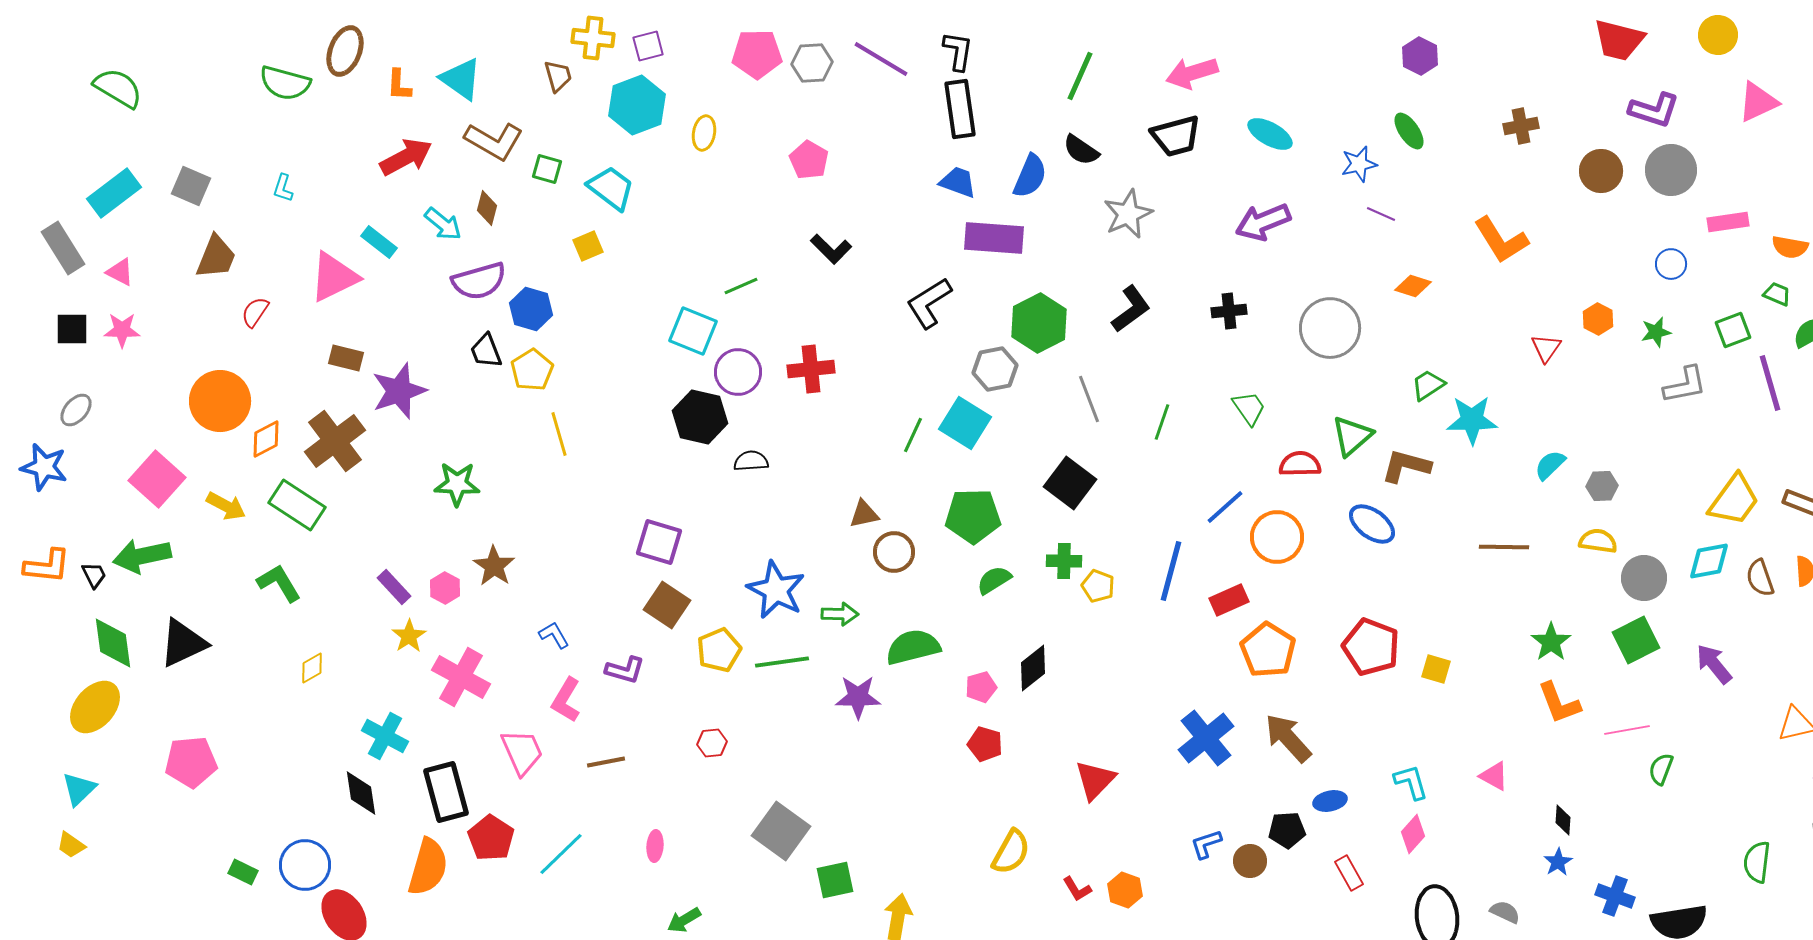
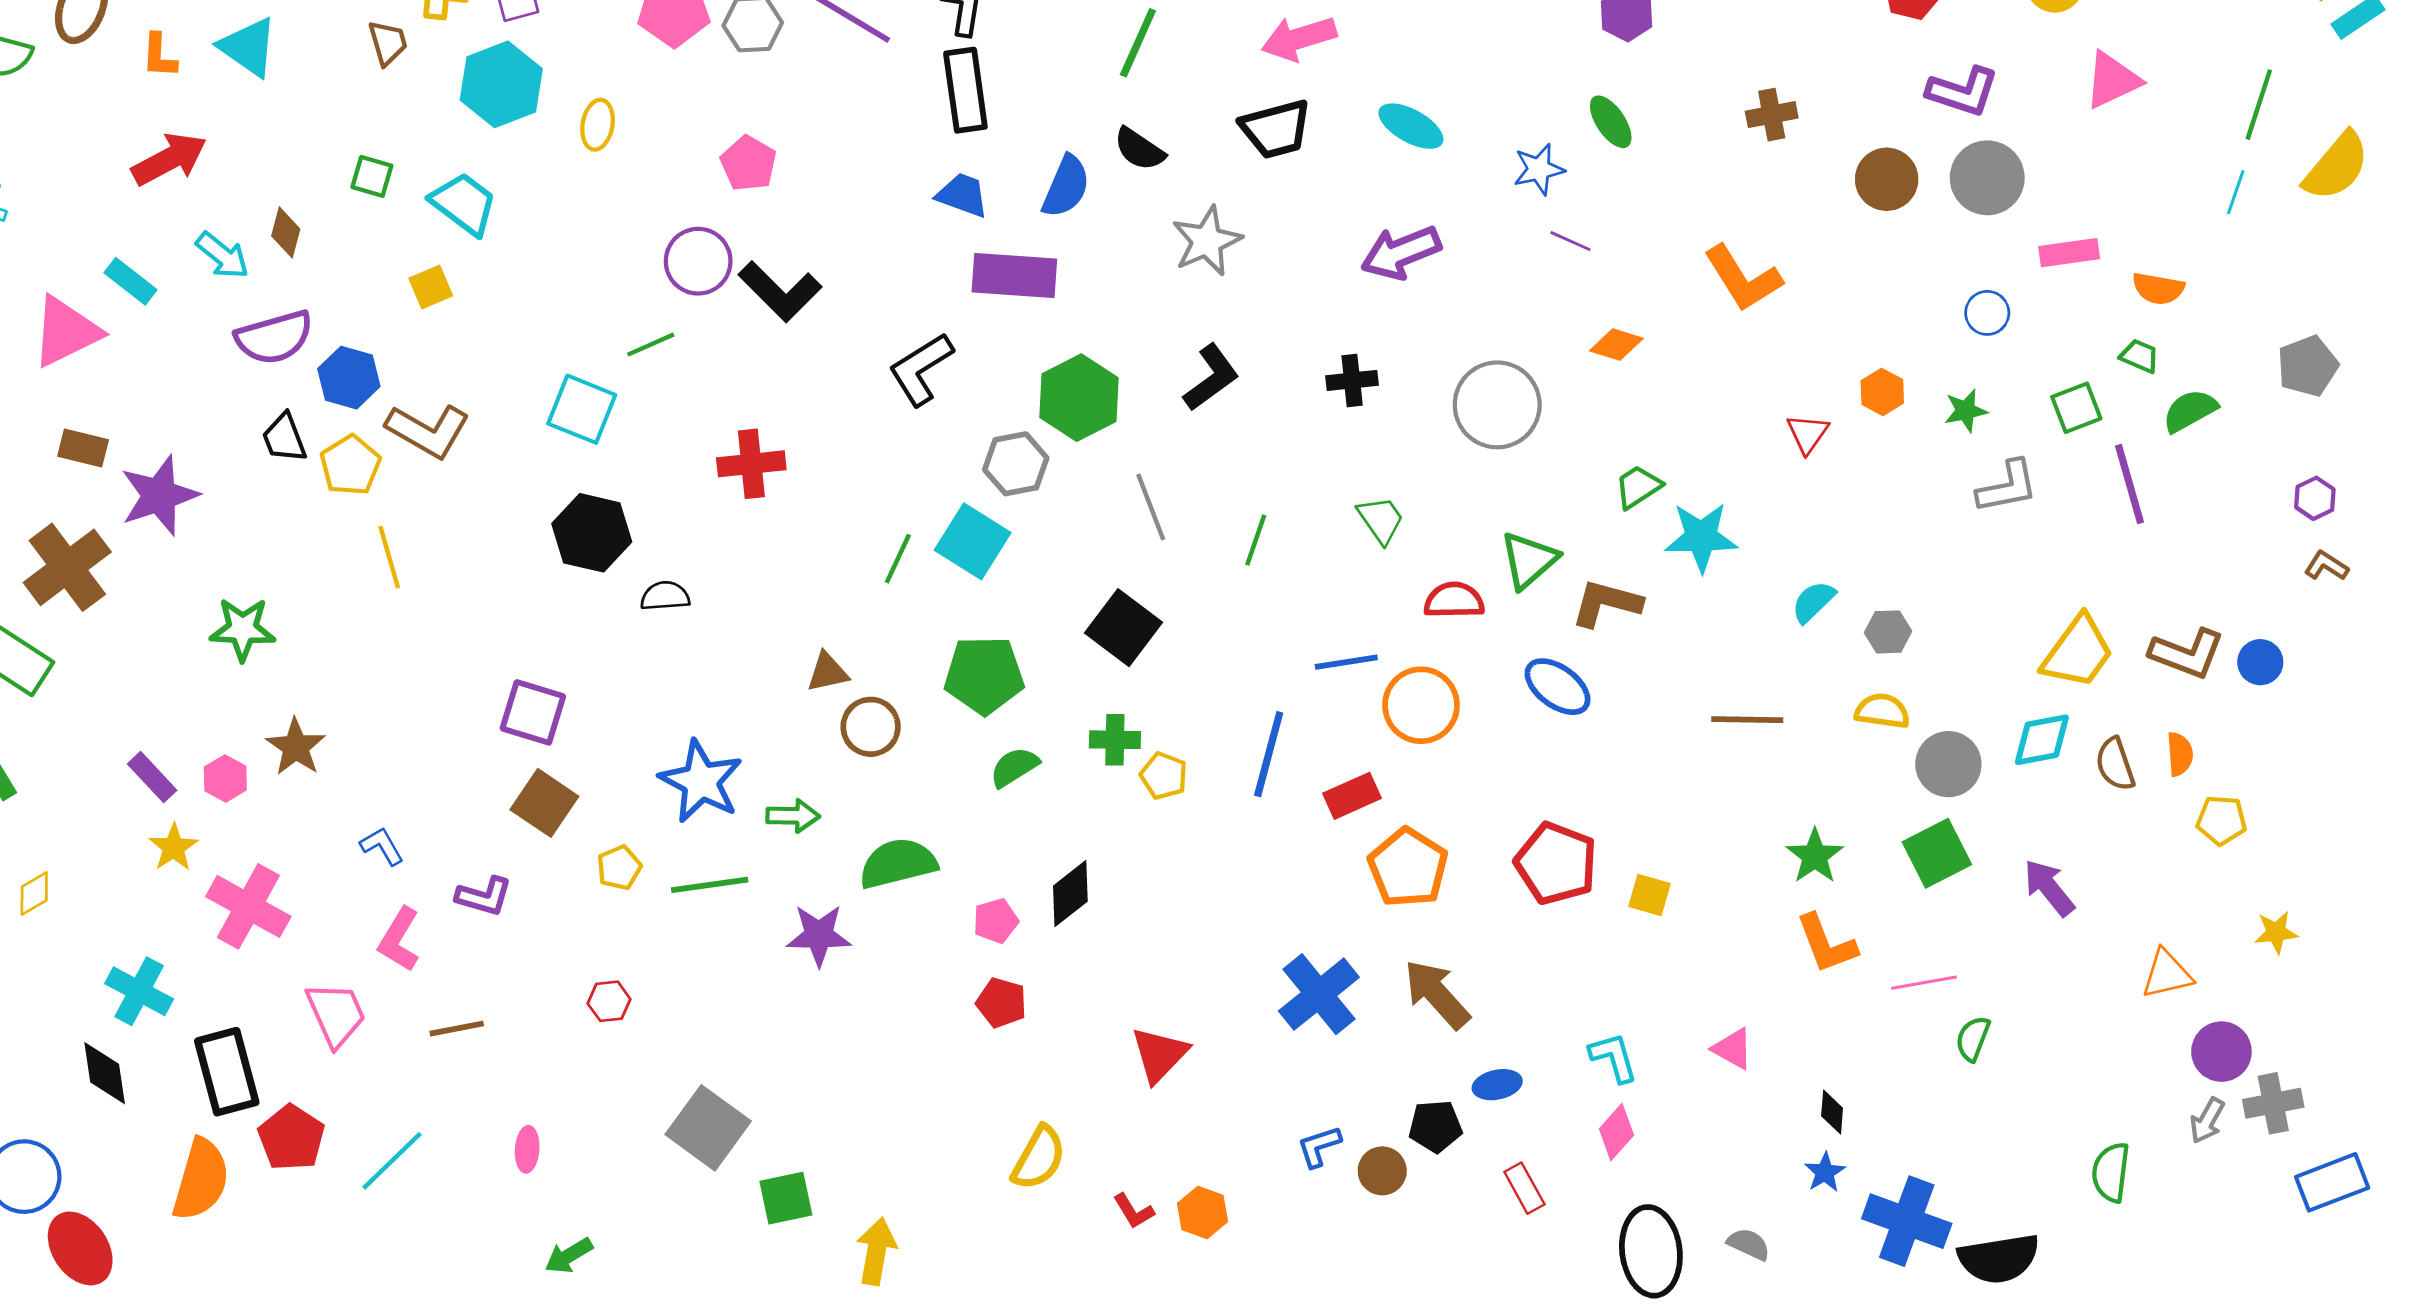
brown L-shape: (494, 141) -> (428, 431), moved
black L-shape: (831, 249) -> (780, 291), size x1.4
purple circle: (738, 372) -> (698, 261), moved
blue line: (1225, 507) -> (1346, 662), turned 33
yellow pentagon: (719, 650) -> (619, 868), size x0.7
blue cross: (1615, 896) -> (1907, 1221), size x1.5

